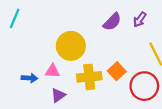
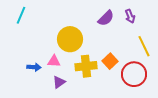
purple arrow: (140, 20) -> (130, 16), turned -56

